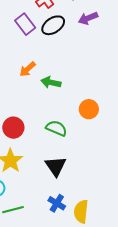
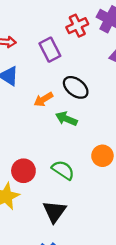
black ellipse: (53, 25) -> (76, 87), moved, turned 60
red circle: (13, 128) -> (23, 171), moved

